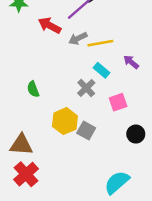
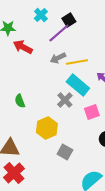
red arrow: (50, 25) -> (23, 47), moved
cyan rectangle: (102, 70) -> (78, 85), size x1.6
gray square: (86, 130) -> (65, 152), moved

